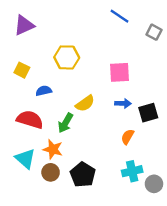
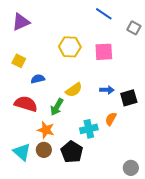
yellow hexagon: (67, 57) -> (70, 47), moved
pink square: (120, 72) -> (104, 52), moved
cyan triangle: (25, 159) -> (22, 152), moved
cyan cross: (132, 171) -> (89, 129), moved
gray circle: (154, 184) -> (131, 168), moved

